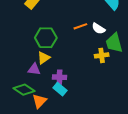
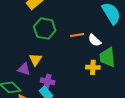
green hexagon: (46, 38) -> (45, 28), moved
yellow triangle: (44, 58) -> (35, 60), turned -32

